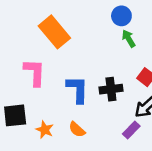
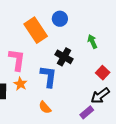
blue circle: (121, 16) -> (60, 19), moved
black cross: (111, 89) -> (64, 57), moved, turned 30
orange star: (45, 130) -> (20, 84), moved

